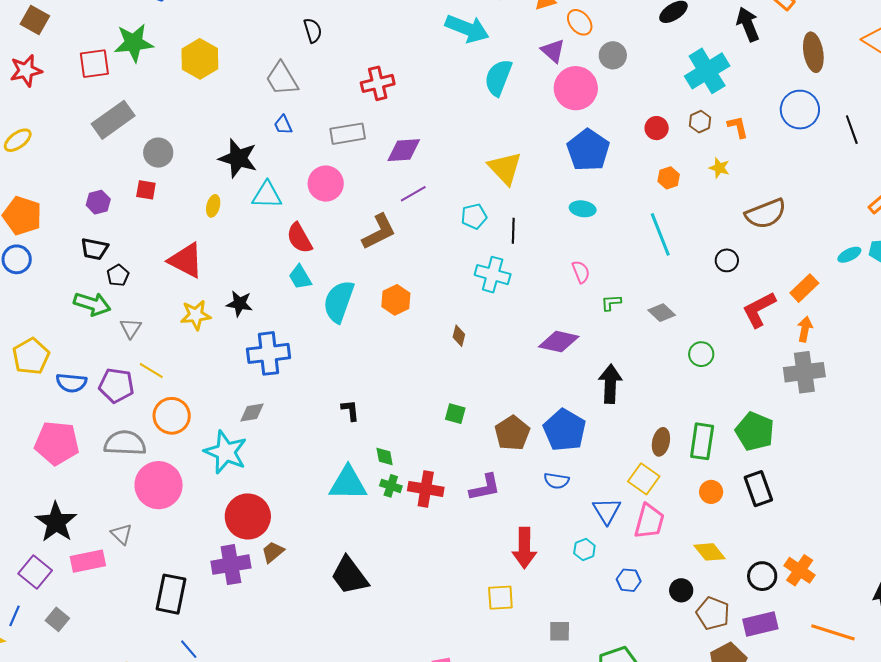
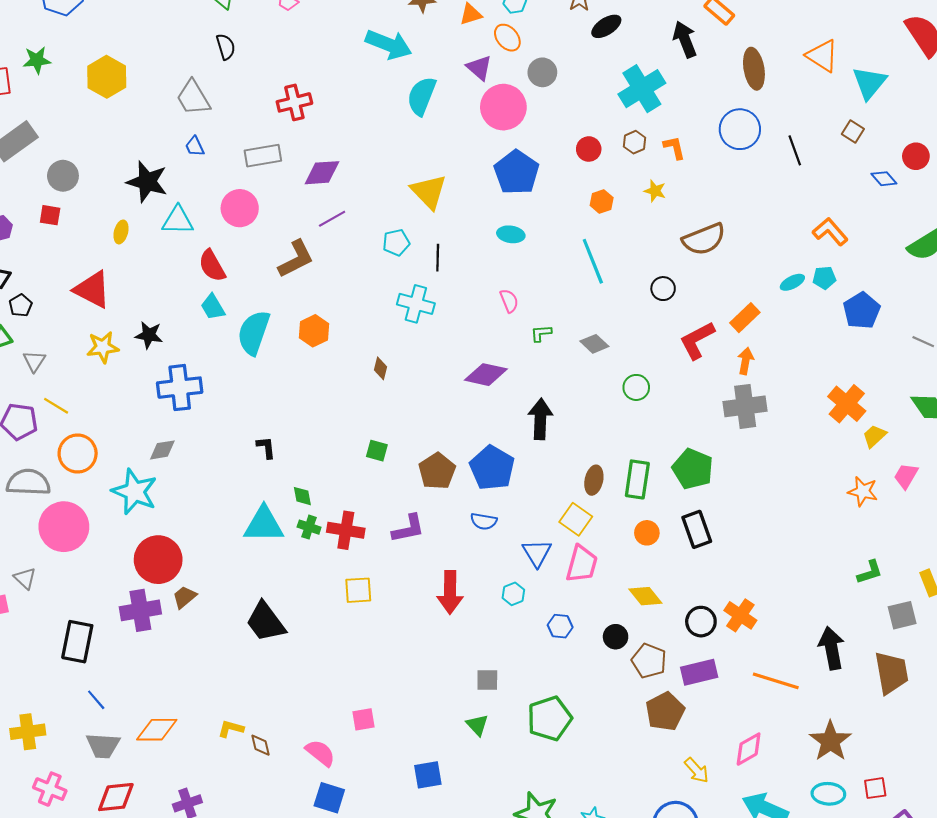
green star: (134, 43) -> (37, 60), size x0.7
yellow square: (500, 598) -> (358, 590), moved

